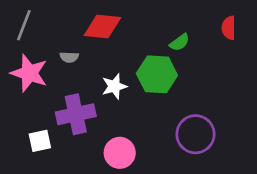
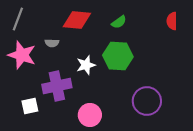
green semicircle: (180, 42) -> (119, 22), moved

